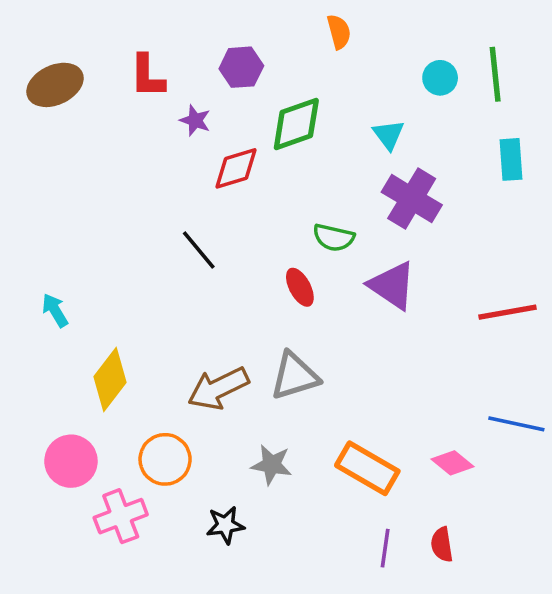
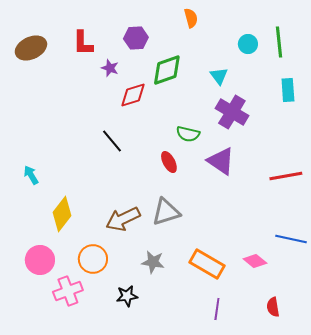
red semicircle: (442, 545) -> (273, 307), moved

